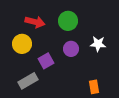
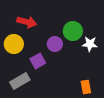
green circle: (68, 21) -> (73, 31), moved
purple circle: (71, 49) -> (55, 44), moved

